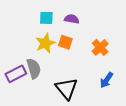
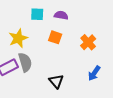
yellow star: (45, 43) -> (18, 38), moved
black triangle: (66, 89) -> (56, 81), size x0.7

